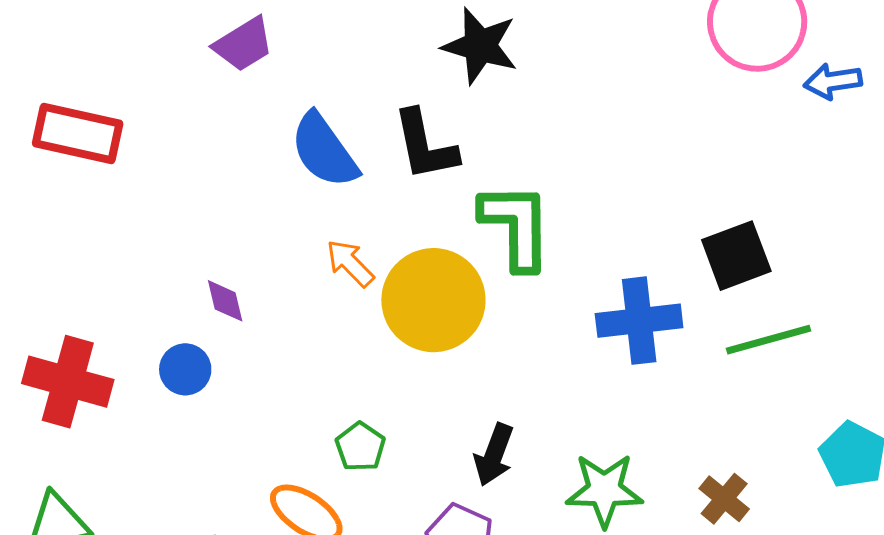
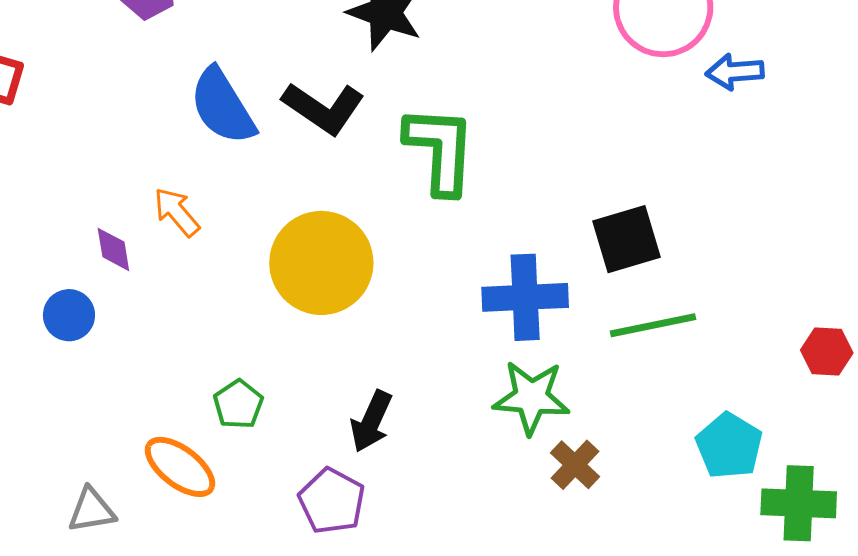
black L-shape: (425, 145) -> (323, 108), turned -48
green L-shape: (516, 226) -> (440, 150), moved
orange arrow: (350, 263) -> (177, 212), moved
green star: (604, 490) -> (531, 397), moved
brown cross: (724, 499) -> (575, 465), moved

